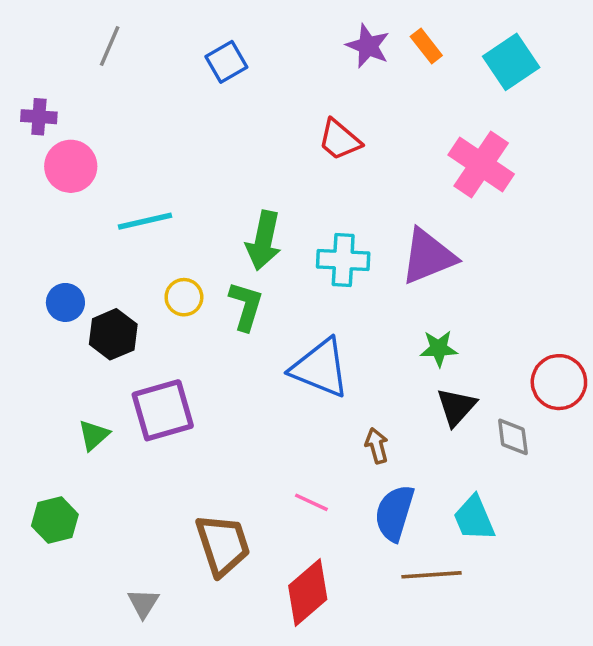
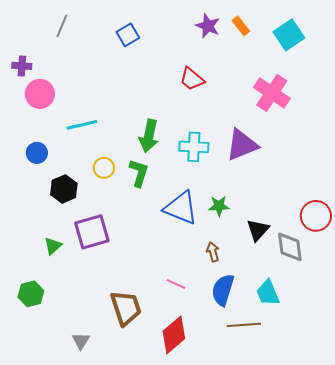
blue circle: (65, 302) -> (37, 153), moved
green star: (439, 348) -> (219, 206), moved
gray diamond: (513, 437) -> (290, 247), size x1.4

